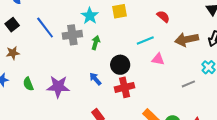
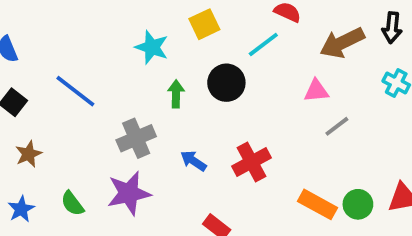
gray cross: (72, 35) -> (136, 138), moved
cyan line: (145, 41) -> (263, 45), moved
pink triangle: (158, 59) -> (316, 91), moved
black circle: (120, 65) -> (226, 83), moved
gray line: (188, 84) -> (337, 126), moved

